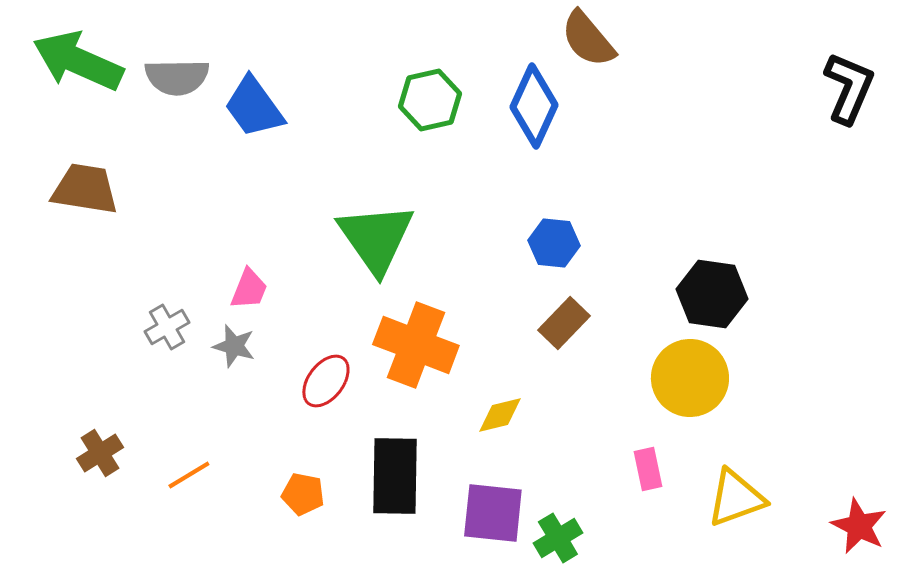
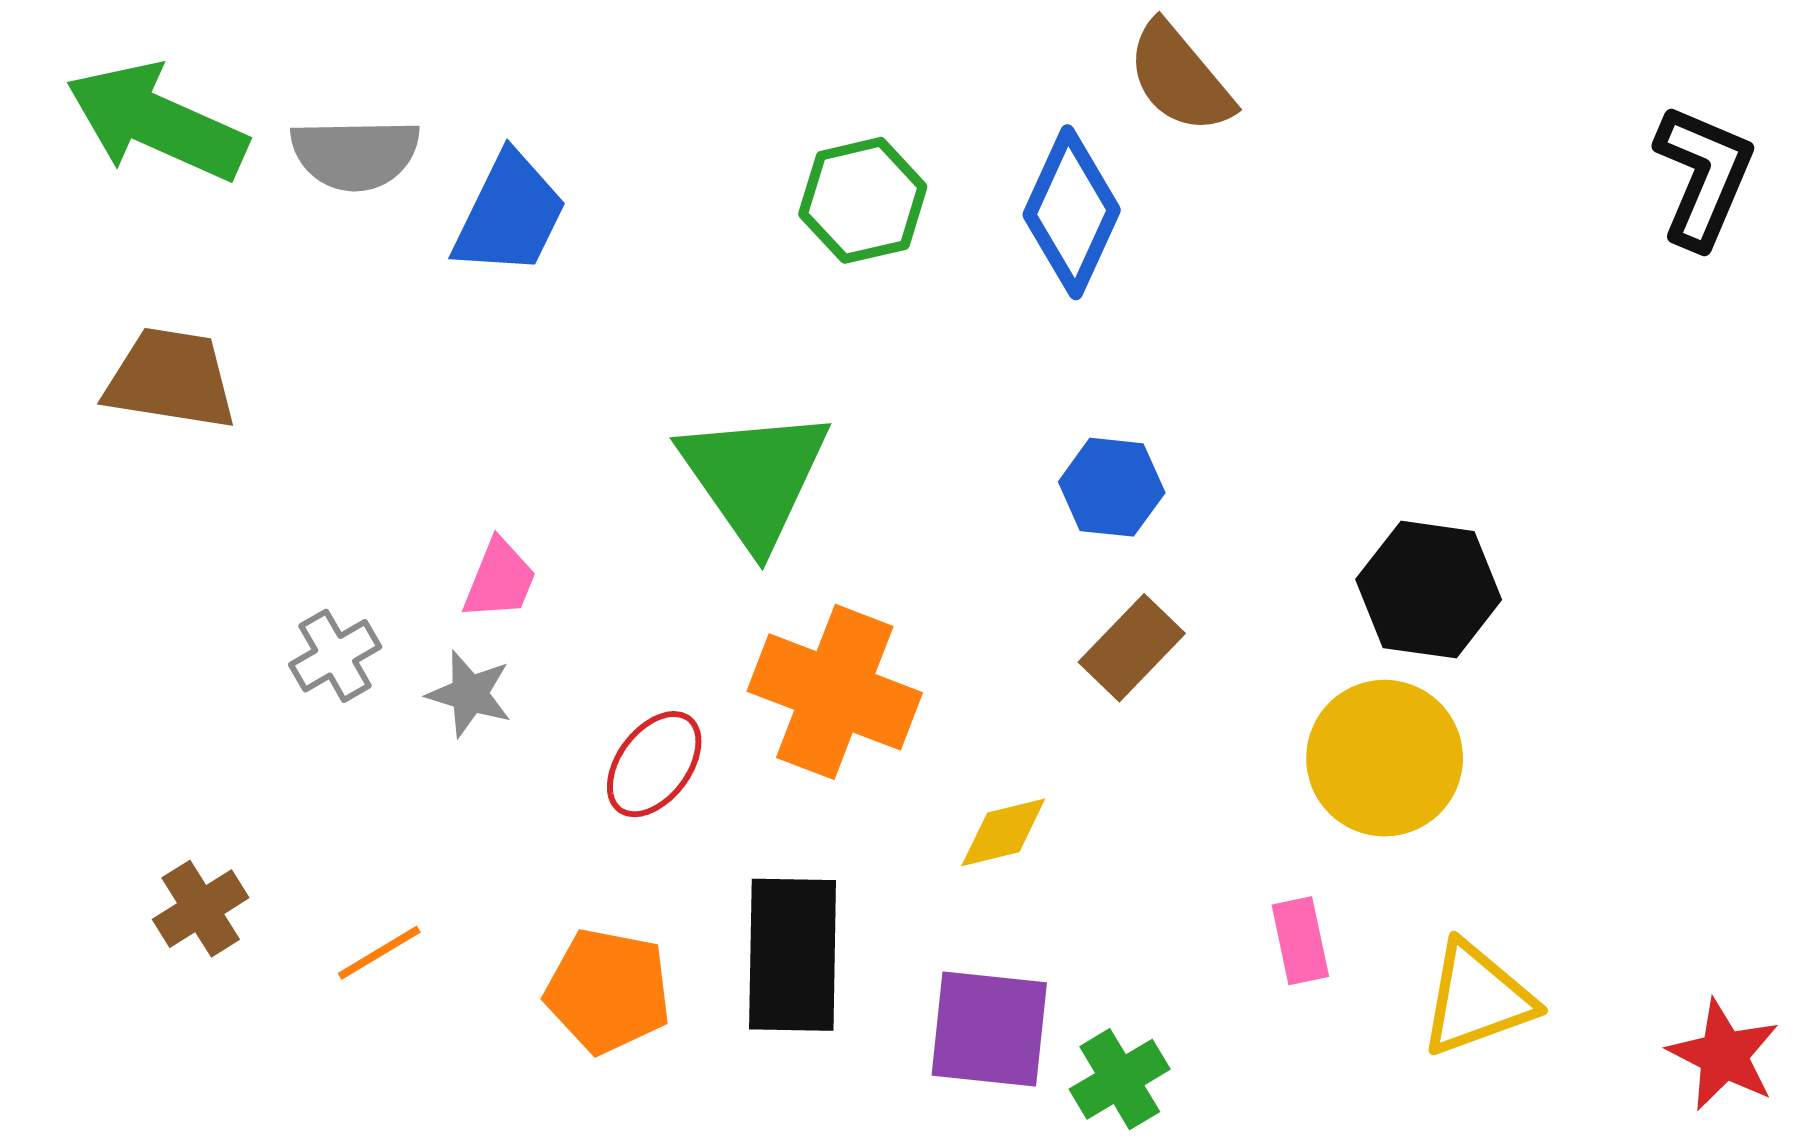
blue trapezoid: (254, 107) -> (510, 214), turned -118
orange pentagon: (303, 494) -> (608, 991), size x1.5

